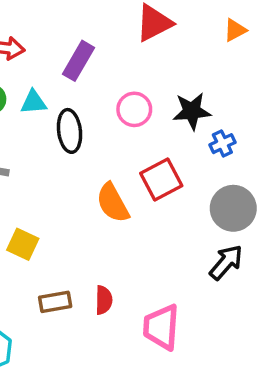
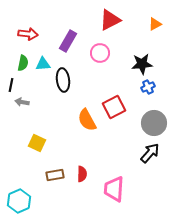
pink circle: (134, 109) -> (100, 53), moved
black star: (192, 111) -> (142, 64), moved

